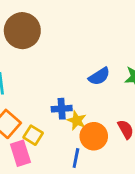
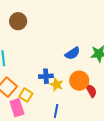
brown circle: (22, 31) -> (18, 21), size x0.7
orange circle: (94, 136) -> (79, 81), moved

